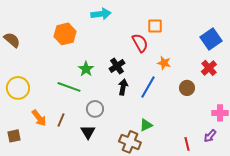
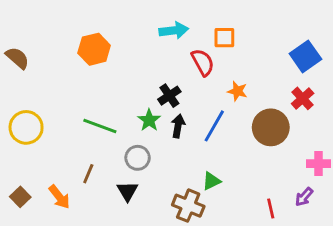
cyan arrow: (101, 14) -> (174, 30), moved
green star: (86, 69) -> (149, 120), moved
brown circle: (187, 88) -> (271, 127), size x1.6
orange arrow: (39, 118) -> (59, 197), moved
brown square: (14, 136) -> (20, 197), turned -32

